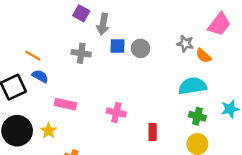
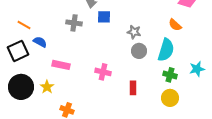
gray star: (185, 44) -> (134, 32), moved
gray circle: (141, 48) -> (139, 51), moved
orange line: (33, 56) -> (24, 25), moved
cyan semicircle: (193, 86) -> (166, 50), turned 115

